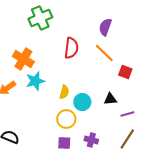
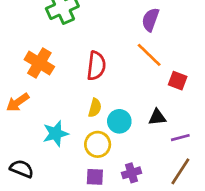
red semicircle: (71, 48) -> (96, 66), moved
cyan star: (35, 81) -> (56, 134), moved
purple cross: (91, 140) -> (131, 173), turned -32

